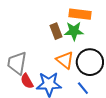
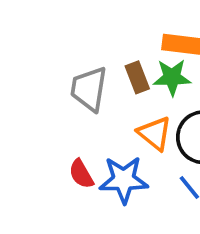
gray trapezoid: (17, 63) -> (89, 89), moved

